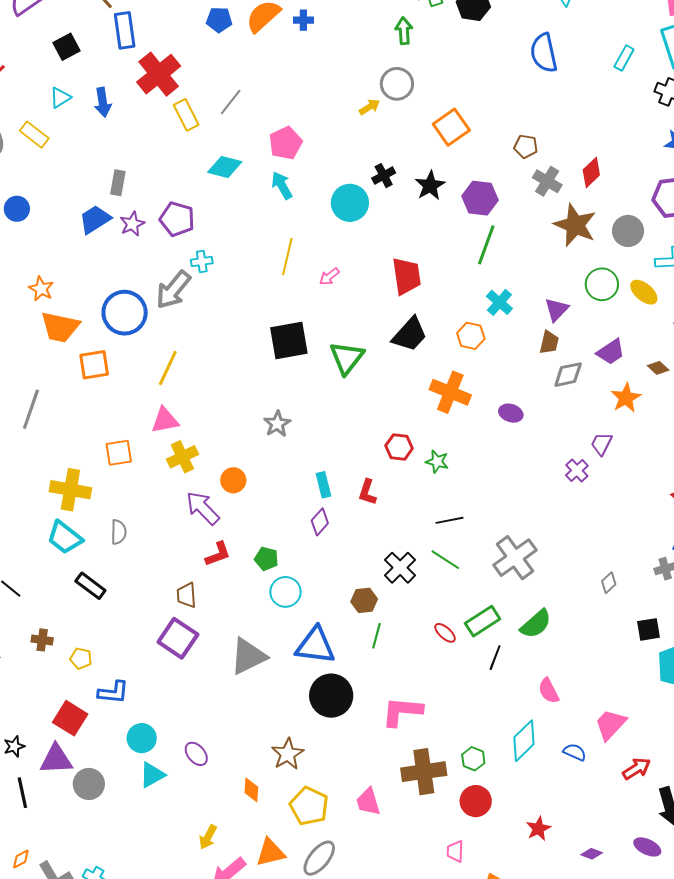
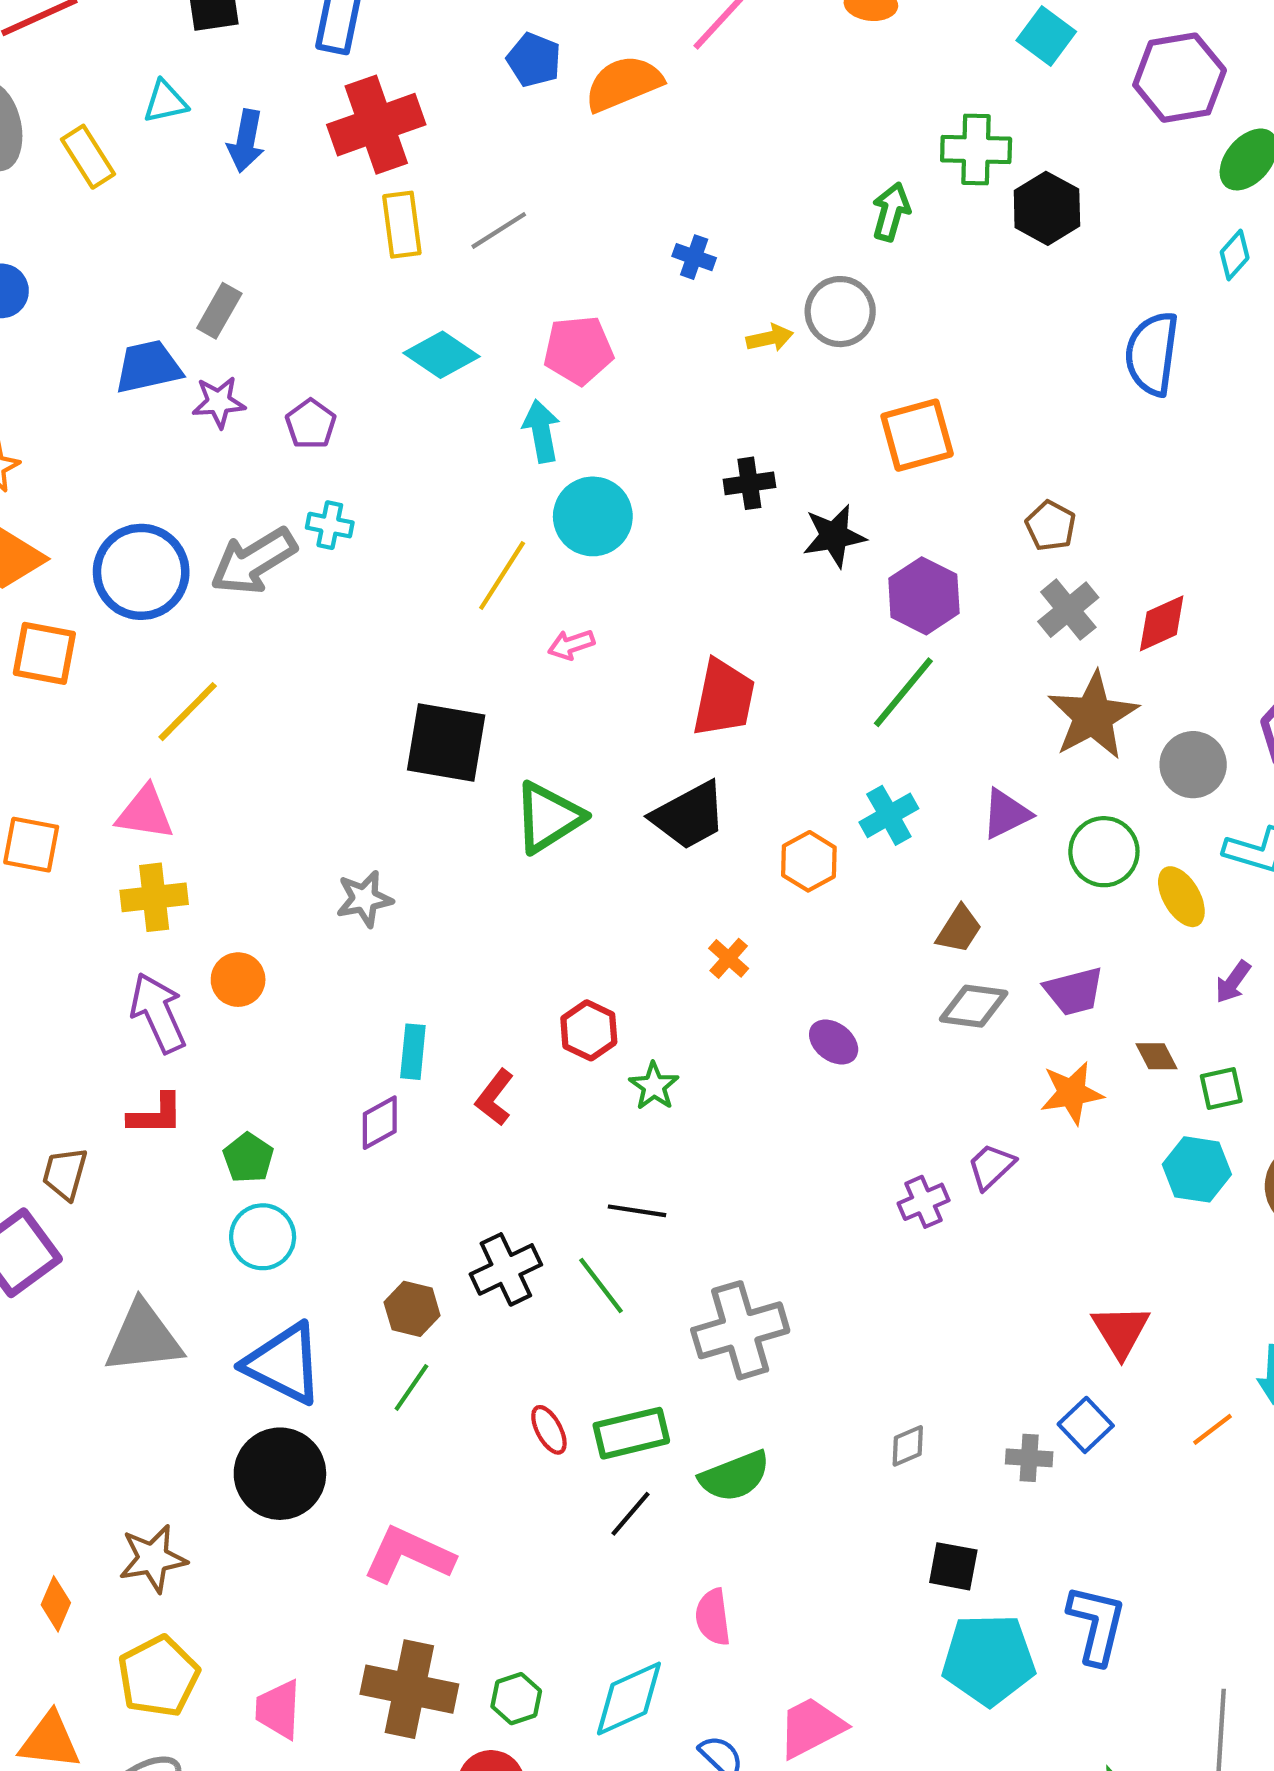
blue cross: (303, 20) -> (694, 257), moved
cyan circle: (350, 203) -> (593, 516), moved
purple pentagon: (177, 219) -> (311, 424), size x0.7
purple triangle: (557, 310) -> (1006, 814), moved
orange cross: (450, 392) -> (729, 958), size x0.5

